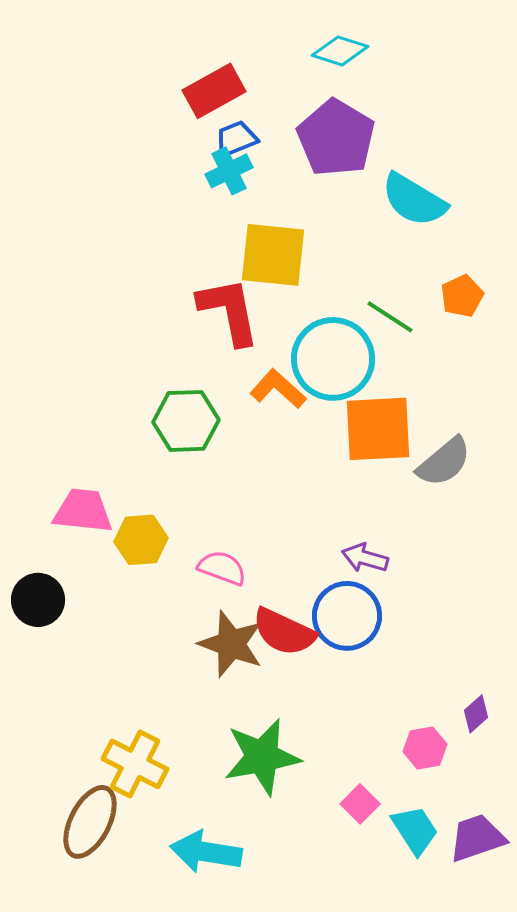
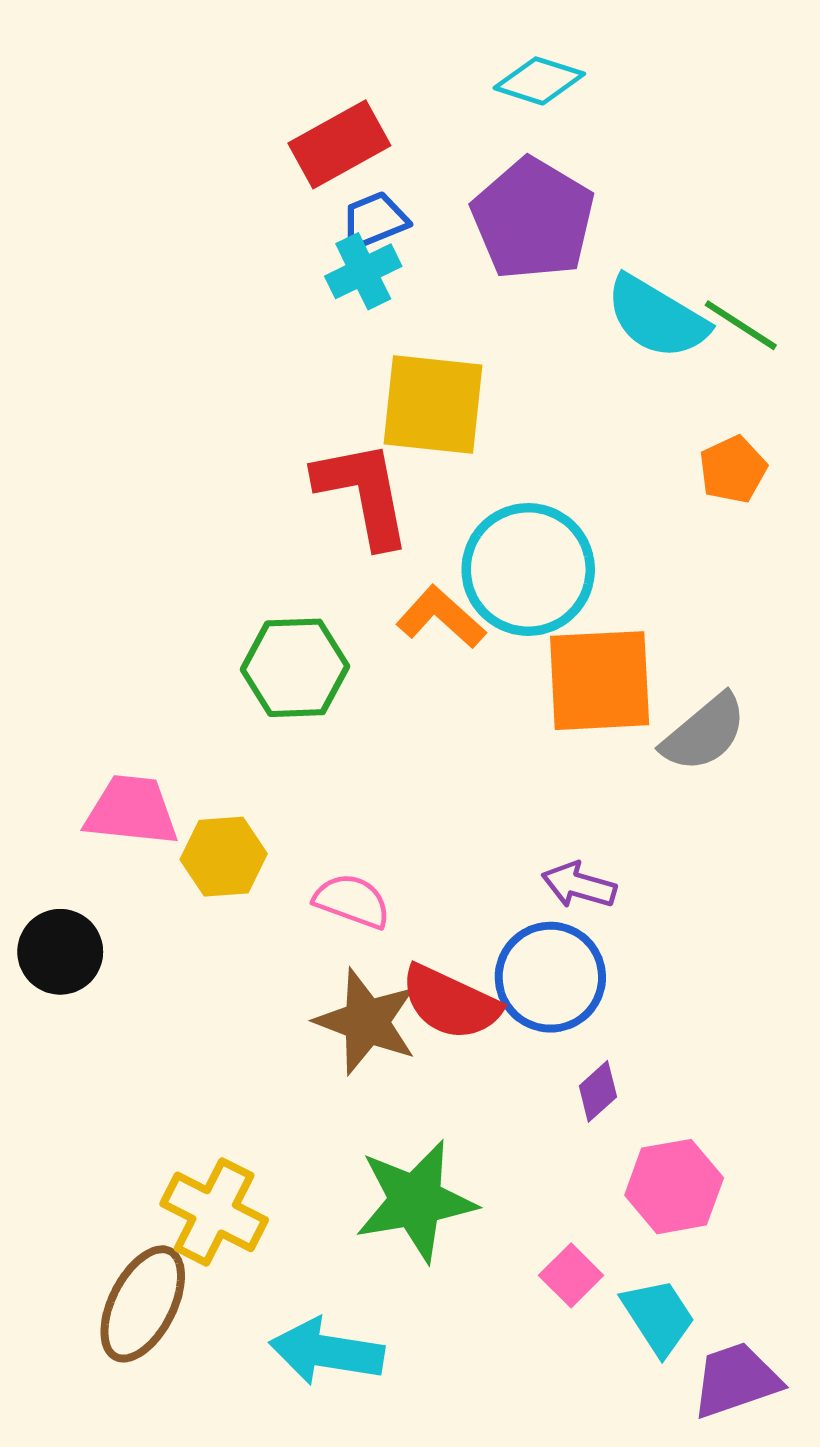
green line: (390, 317) -> (741, 325), moved
purple diamond: (476, 714) -> (598, 1091), moved
pink hexagon: (425, 748) -> (674, 1187), size x1.4
purple trapezoid: (477, 838) -> (736, 1380), moved

